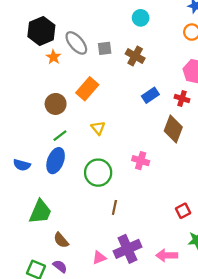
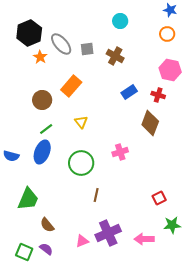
pink cross: (141, 161) -> (120, 152), turned -35

